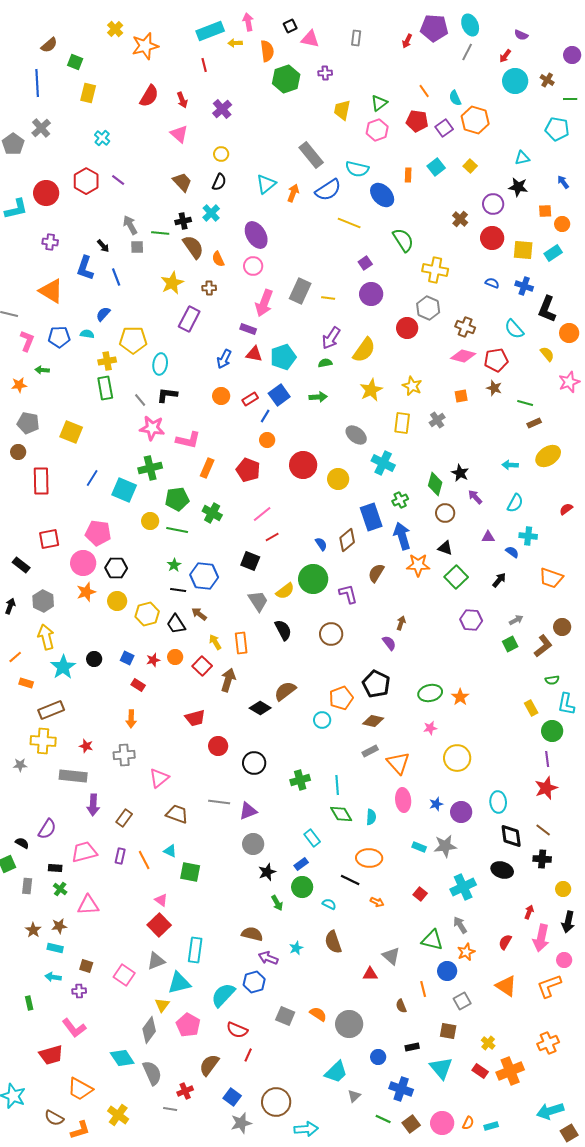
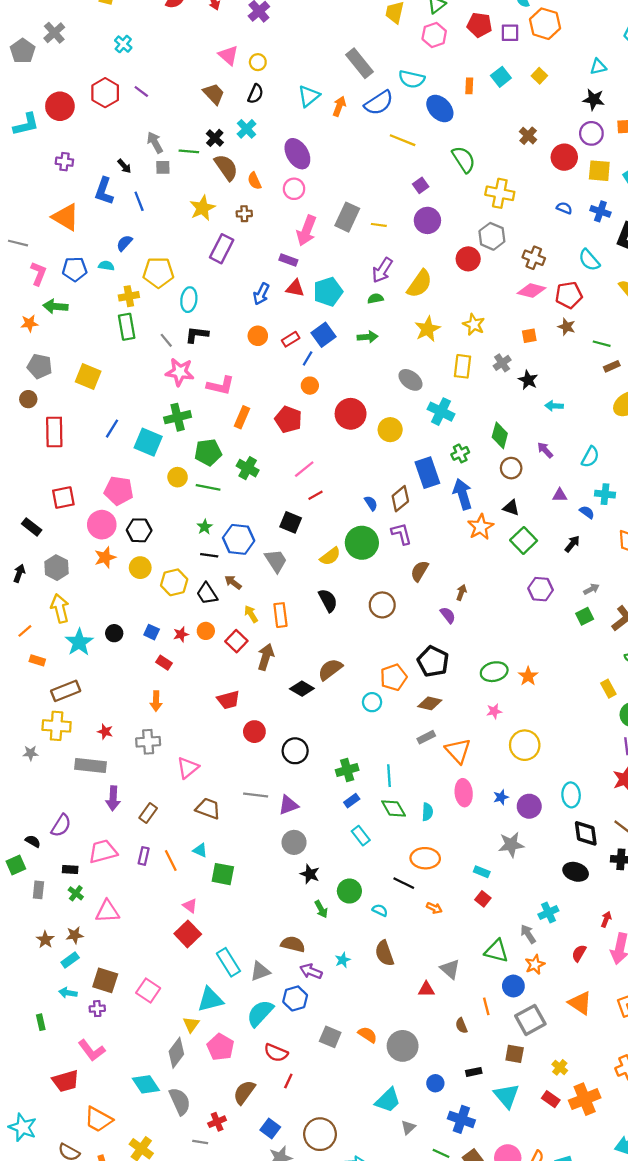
purple square: (444, 128) -> (510, 33), turned 36
pink triangle: (179, 134) -> (228, 55), moved
purple circle: (493, 204) -> (591, 133), moved
black cross: (183, 221) -> (215, 138), turned -35
green arrow: (42, 370) -> (55, 306), size x1.5
cyan arrow: (510, 465) -> (554, 406), moved
black star: (460, 473) -> (528, 380), moved
orange star: (418, 565) -> (481, 527), turned -30
brown semicircle: (376, 573) -> (420, 571), moved
purple L-shape: (348, 594) -> (401, 534), moved
gray trapezoid: (258, 601) -> (276, 561), moved
cyan rectangle: (419, 847) -> (482, 872), moved
blue rectangle: (301, 864) -> (352, 801), moved
black star: (267, 872) -> (310, 874), turned -30
cyan cross: (463, 887) -> (548, 913), moved, size x0.7
cyan rectangle: (55, 948) -> (70, 960), turned -49
cyan rectangle: (195, 950) -> (228, 962), turned -40
gray triangle: (156, 961) -> (260, 971), moved
brown square: (86, 966) -> (105, 980), size x1.6
gray square: (462, 1001) -> (530, 1020), size x1.5

